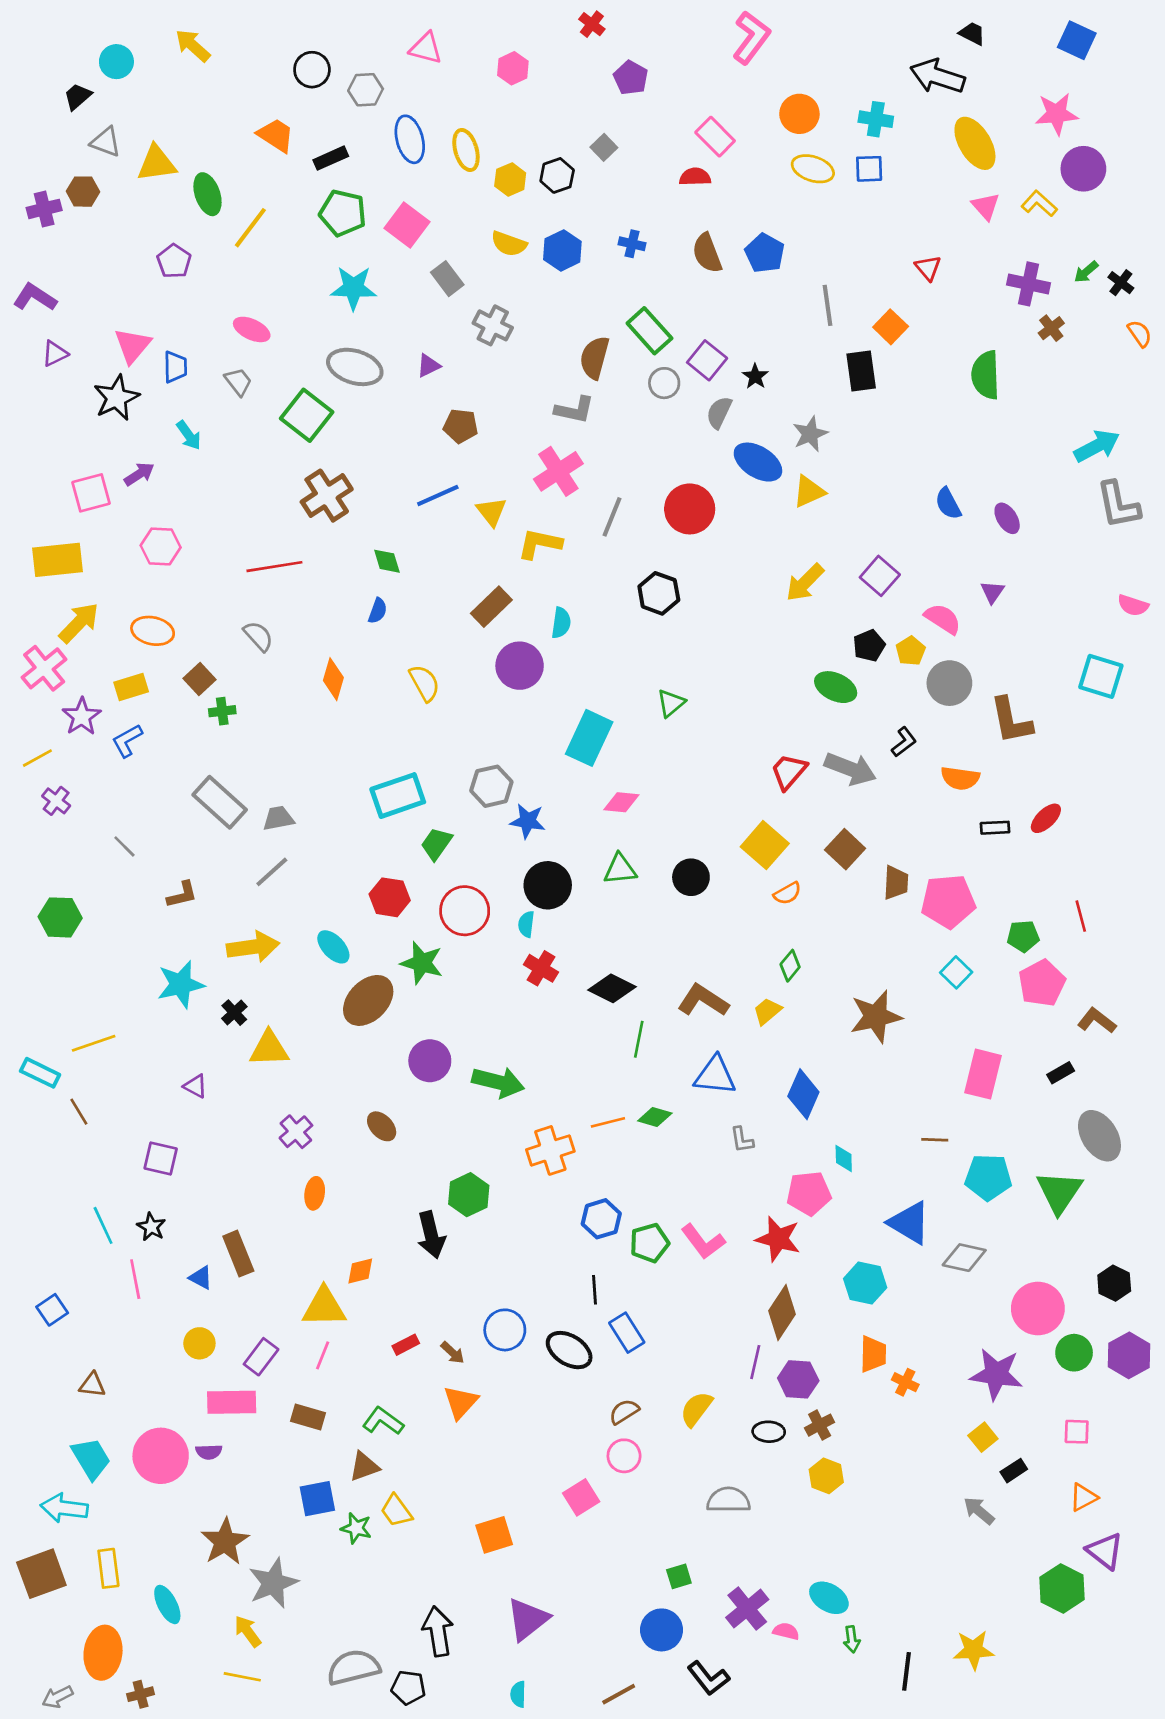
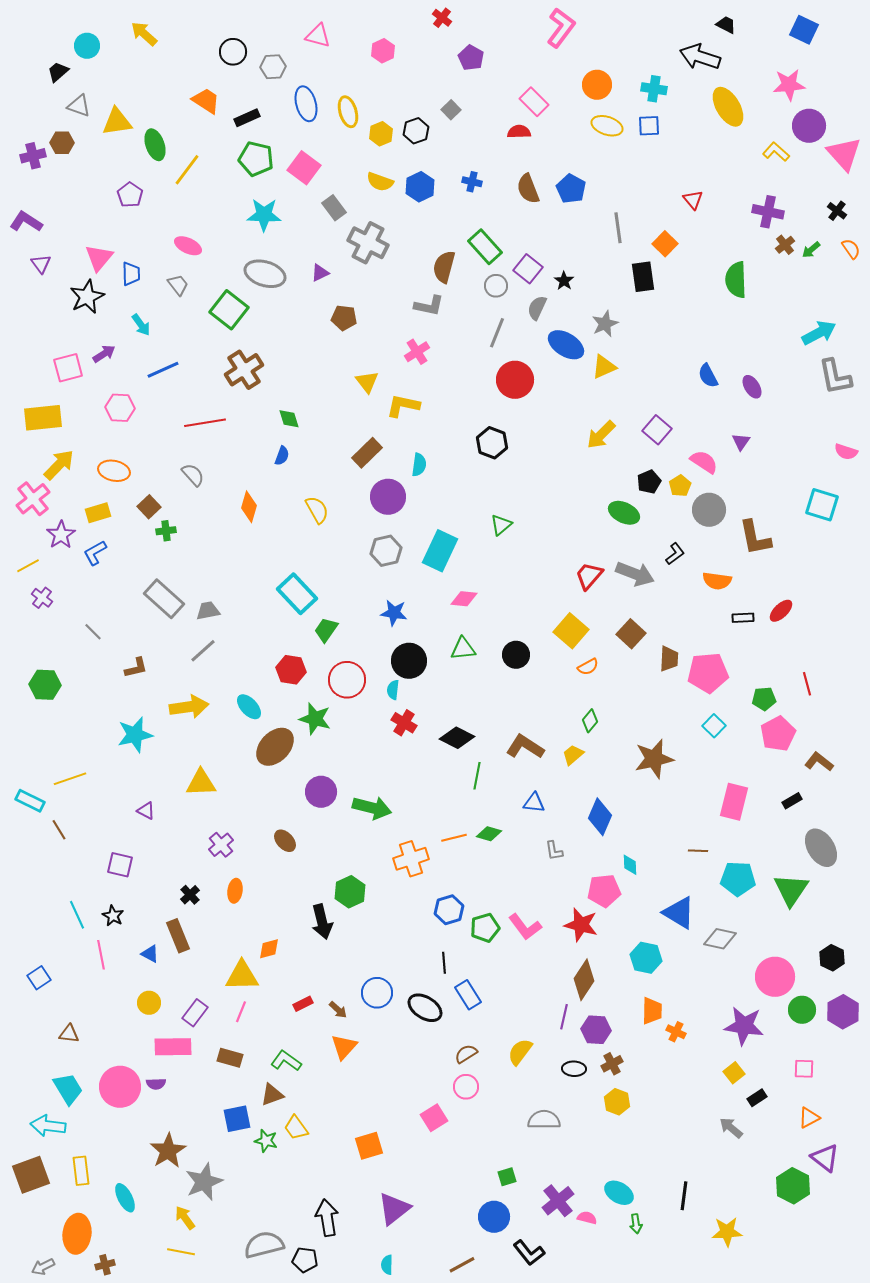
pink triangle: (986, 206) -> (844, 154), moved, size x1.6
green arrow: (1086, 272) -> (811, 250), moved
gray cross: (493, 325) -> (368, 243), size x1.4
purple triangle: (55, 354) -> (41, 264), turned -40
pink cross: (558, 471) -> (417, 352), size x0.7
blue line: (438, 496) -> (163, 370), moved
gray line: (612, 517) -> (497, 333), moved
gray hexagon: (491, 786) -> (386, 551), moved
cyan rectangle: (398, 796) -> (297, 594), turned 66
black cross: (234, 1013) -> (190, 895), moved
blue triangle: (715, 1075) -> (534, 803), size x0.7
black line: (907, 1671) -> (684, 1196), moved

